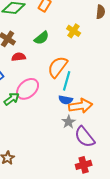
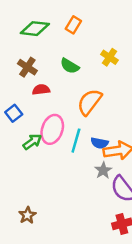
green semicircle: (42, 38) -> (70, 66), turned 70
cyan line: (67, 81) -> (76, 141), moved
pink ellipse: (28, 89) -> (52, 129), turned -30

